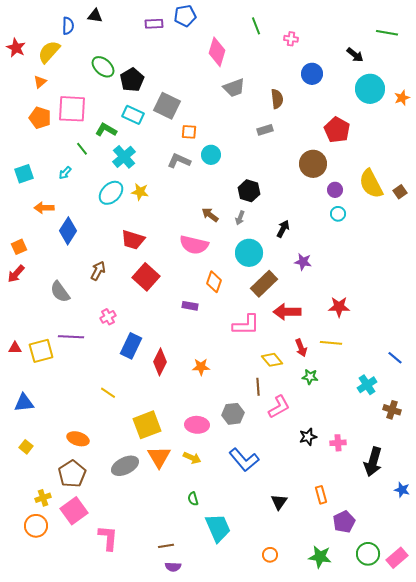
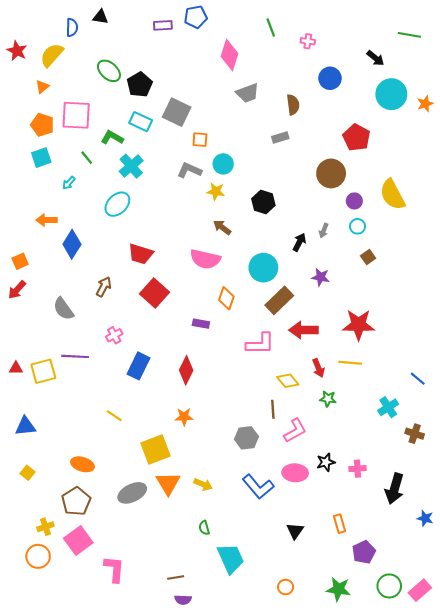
cyan square: (24, 174) -> (41, 158), moved
yellow star: (140, 192) -> (216, 191), moved
brown square: (400, 192) -> (368, 257), moved
gray arrow: (240, 218) -> (324, 231), moved
red star: (339, 307) -> (359, 325), size x1.4
red diamond: (160, 362) -> (186, 370), moved
orange star: (201, 367) -> (184, 417), moved
pink ellipse: (197, 425) -> (295, 473), moved

